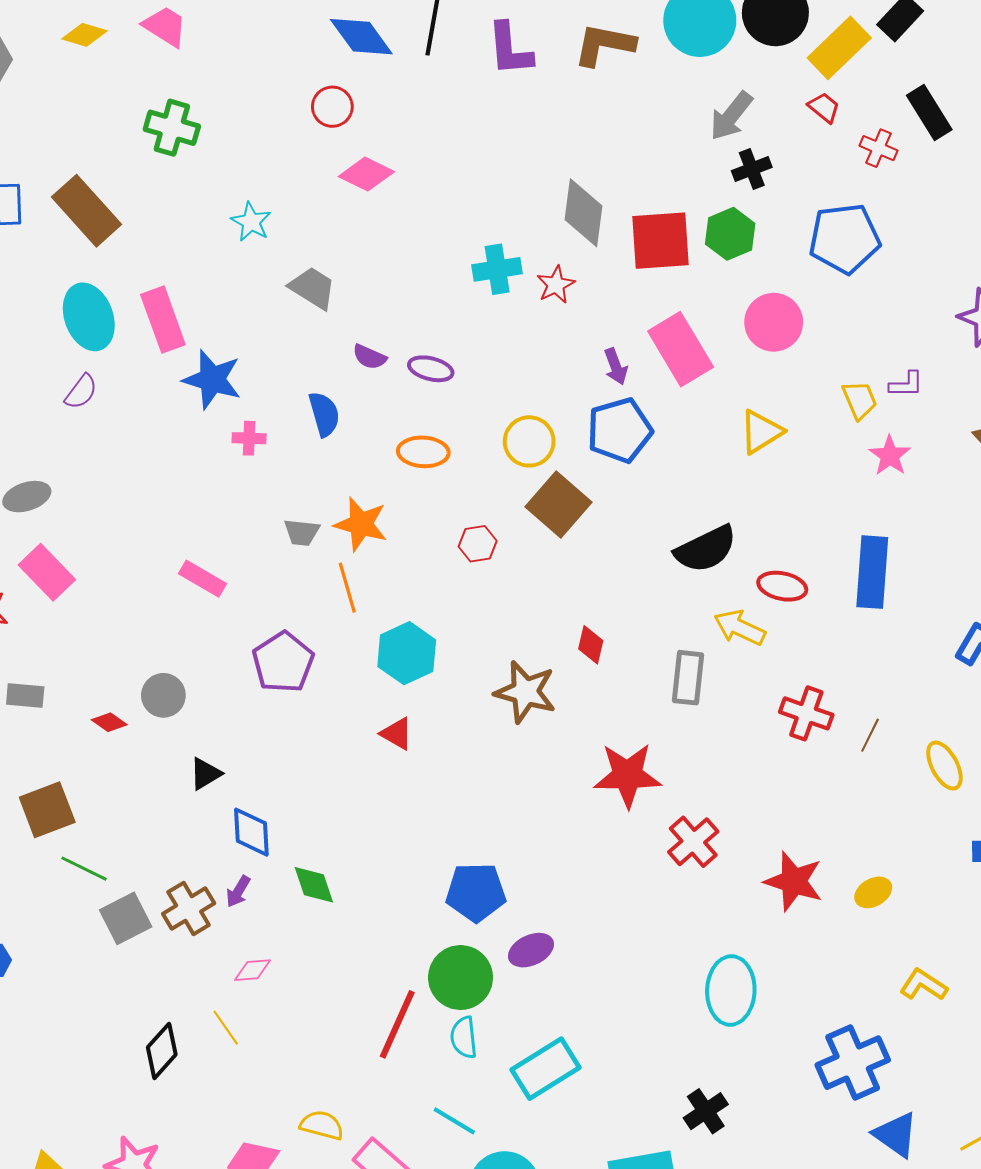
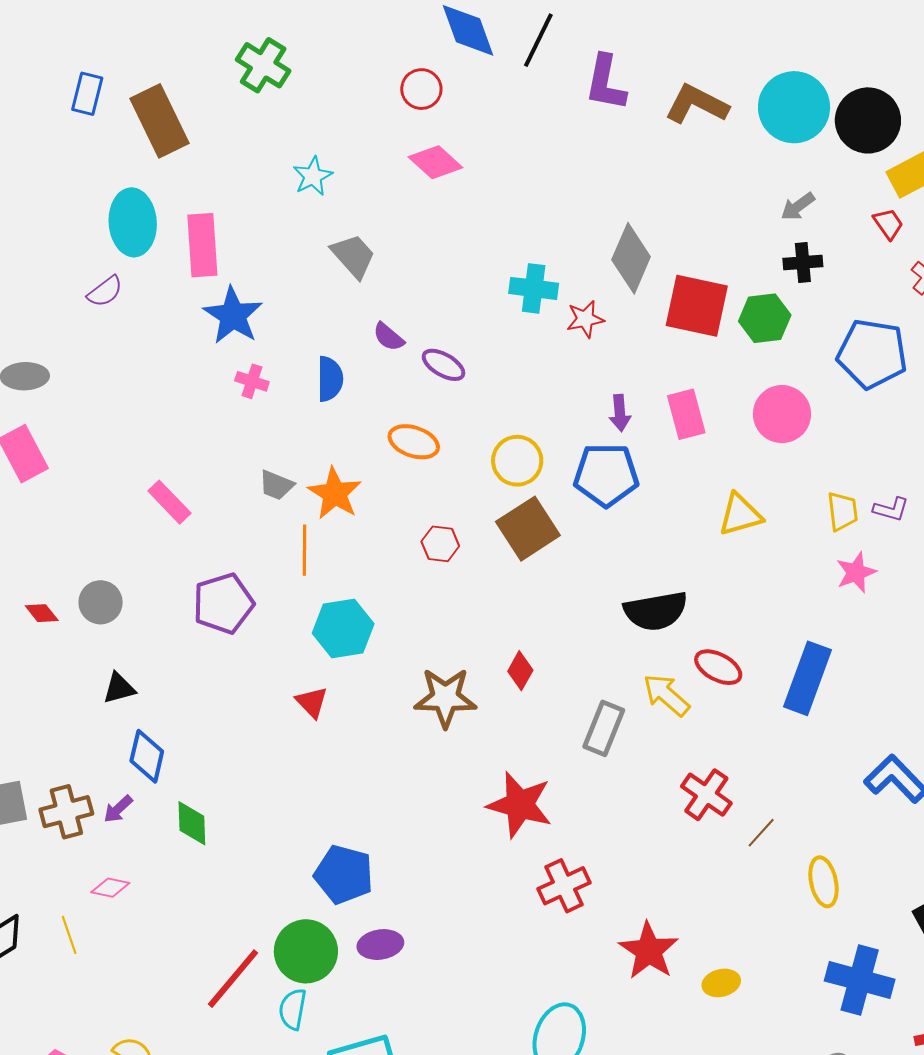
gray arrow: (731, 116) -> (798, 206), size x0.7
pink rectangle: (681, 349) -> (686, 414), size x0.7
brown star: (525, 692) -> (445, 698), turned -30

